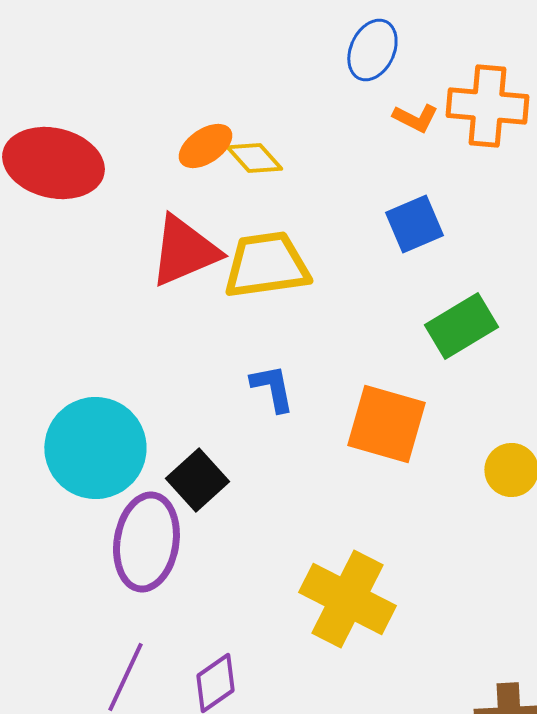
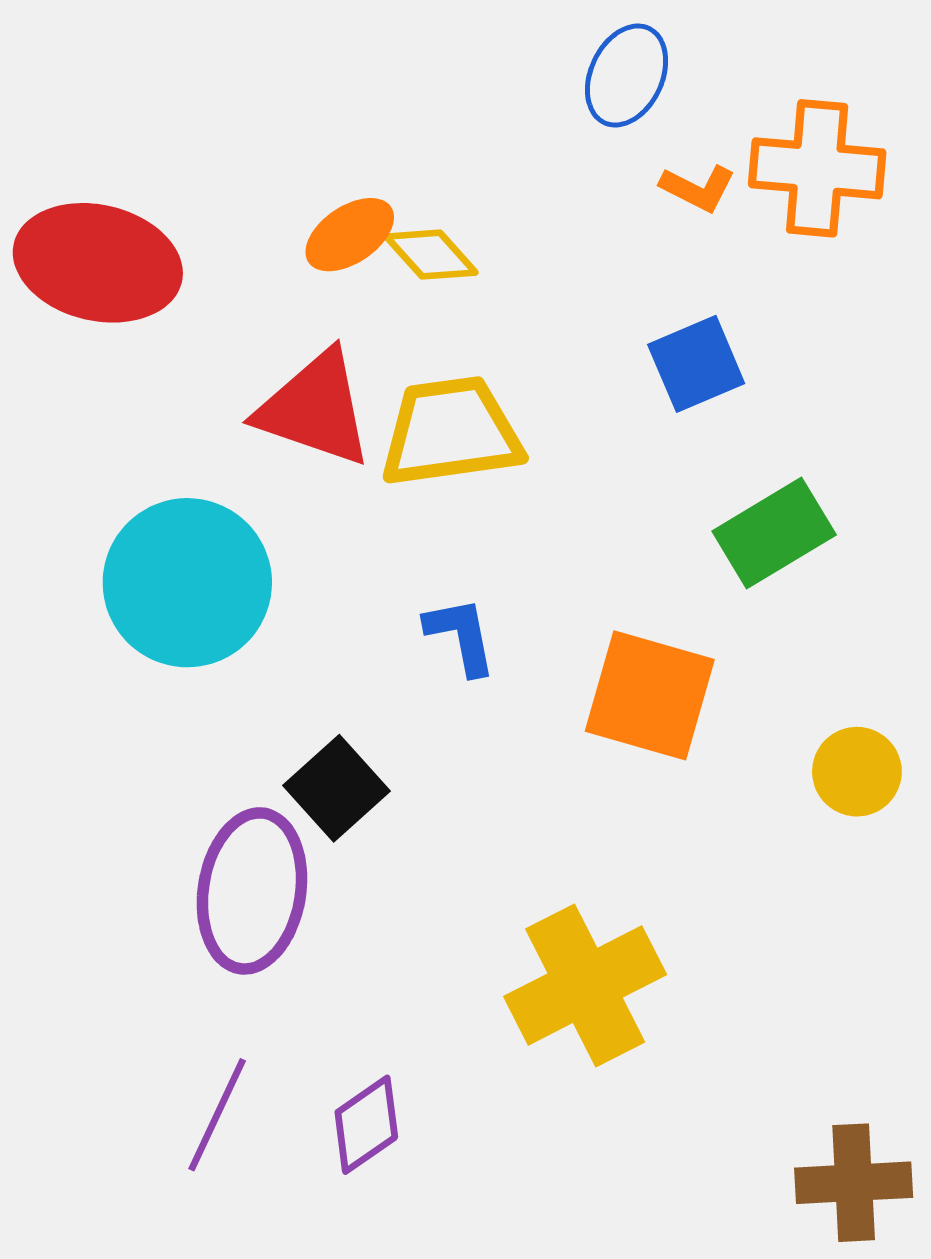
red triangle: (184, 251) -> (315, 409), turned 42
cyan circle: (95, 448) -> (187, 583), moved
yellow cross: (347, 599) -> (585, 985), turned 36

